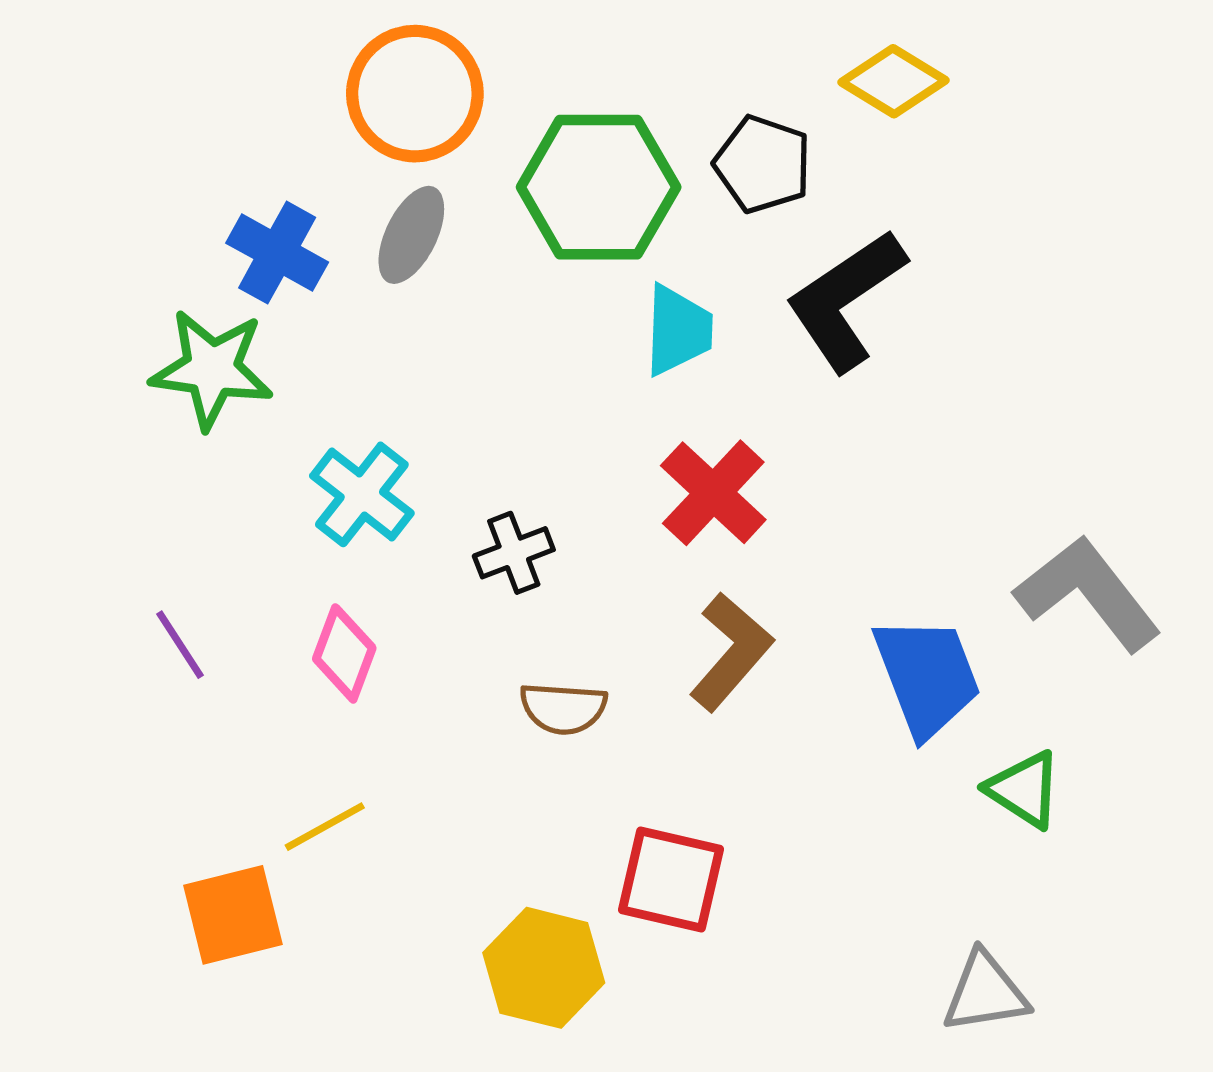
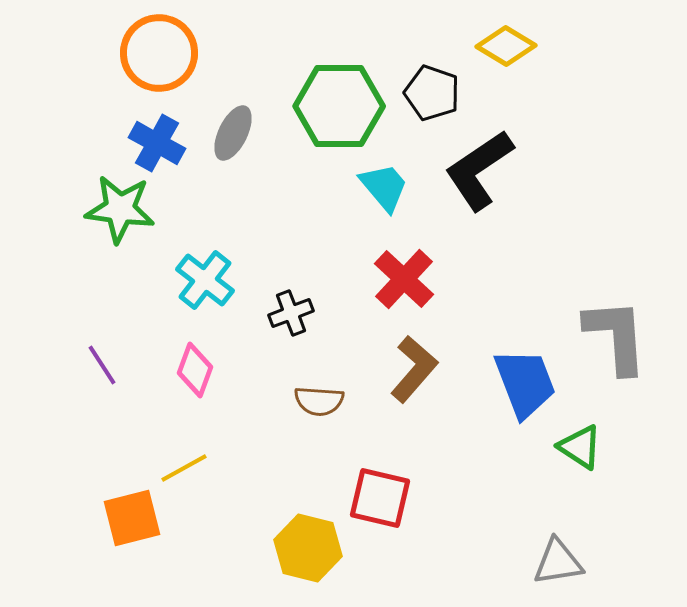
orange circle: (415, 94) -> (159, 53), moved
cyan trapezoid: (678, 330) -> (384, 187), turned -42
gray L-shape: (1088, 593) -> (616, 336), turned 34

